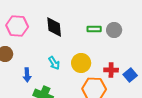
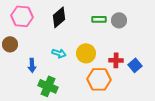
black diamond: (54, 27) -> (59, 17), turned 55
cyan arrow: (54, 63) -> (59, 53), turned -40

